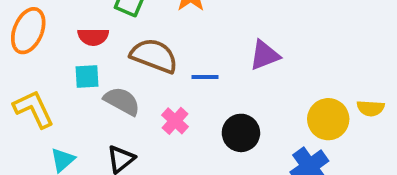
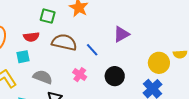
cyan square: (87, 76) -> (23, 57), moved
blue line: (205, 77) -> (92, 50), turned 56
gray semicircle: (122, 101) -> (43, 77), moved

